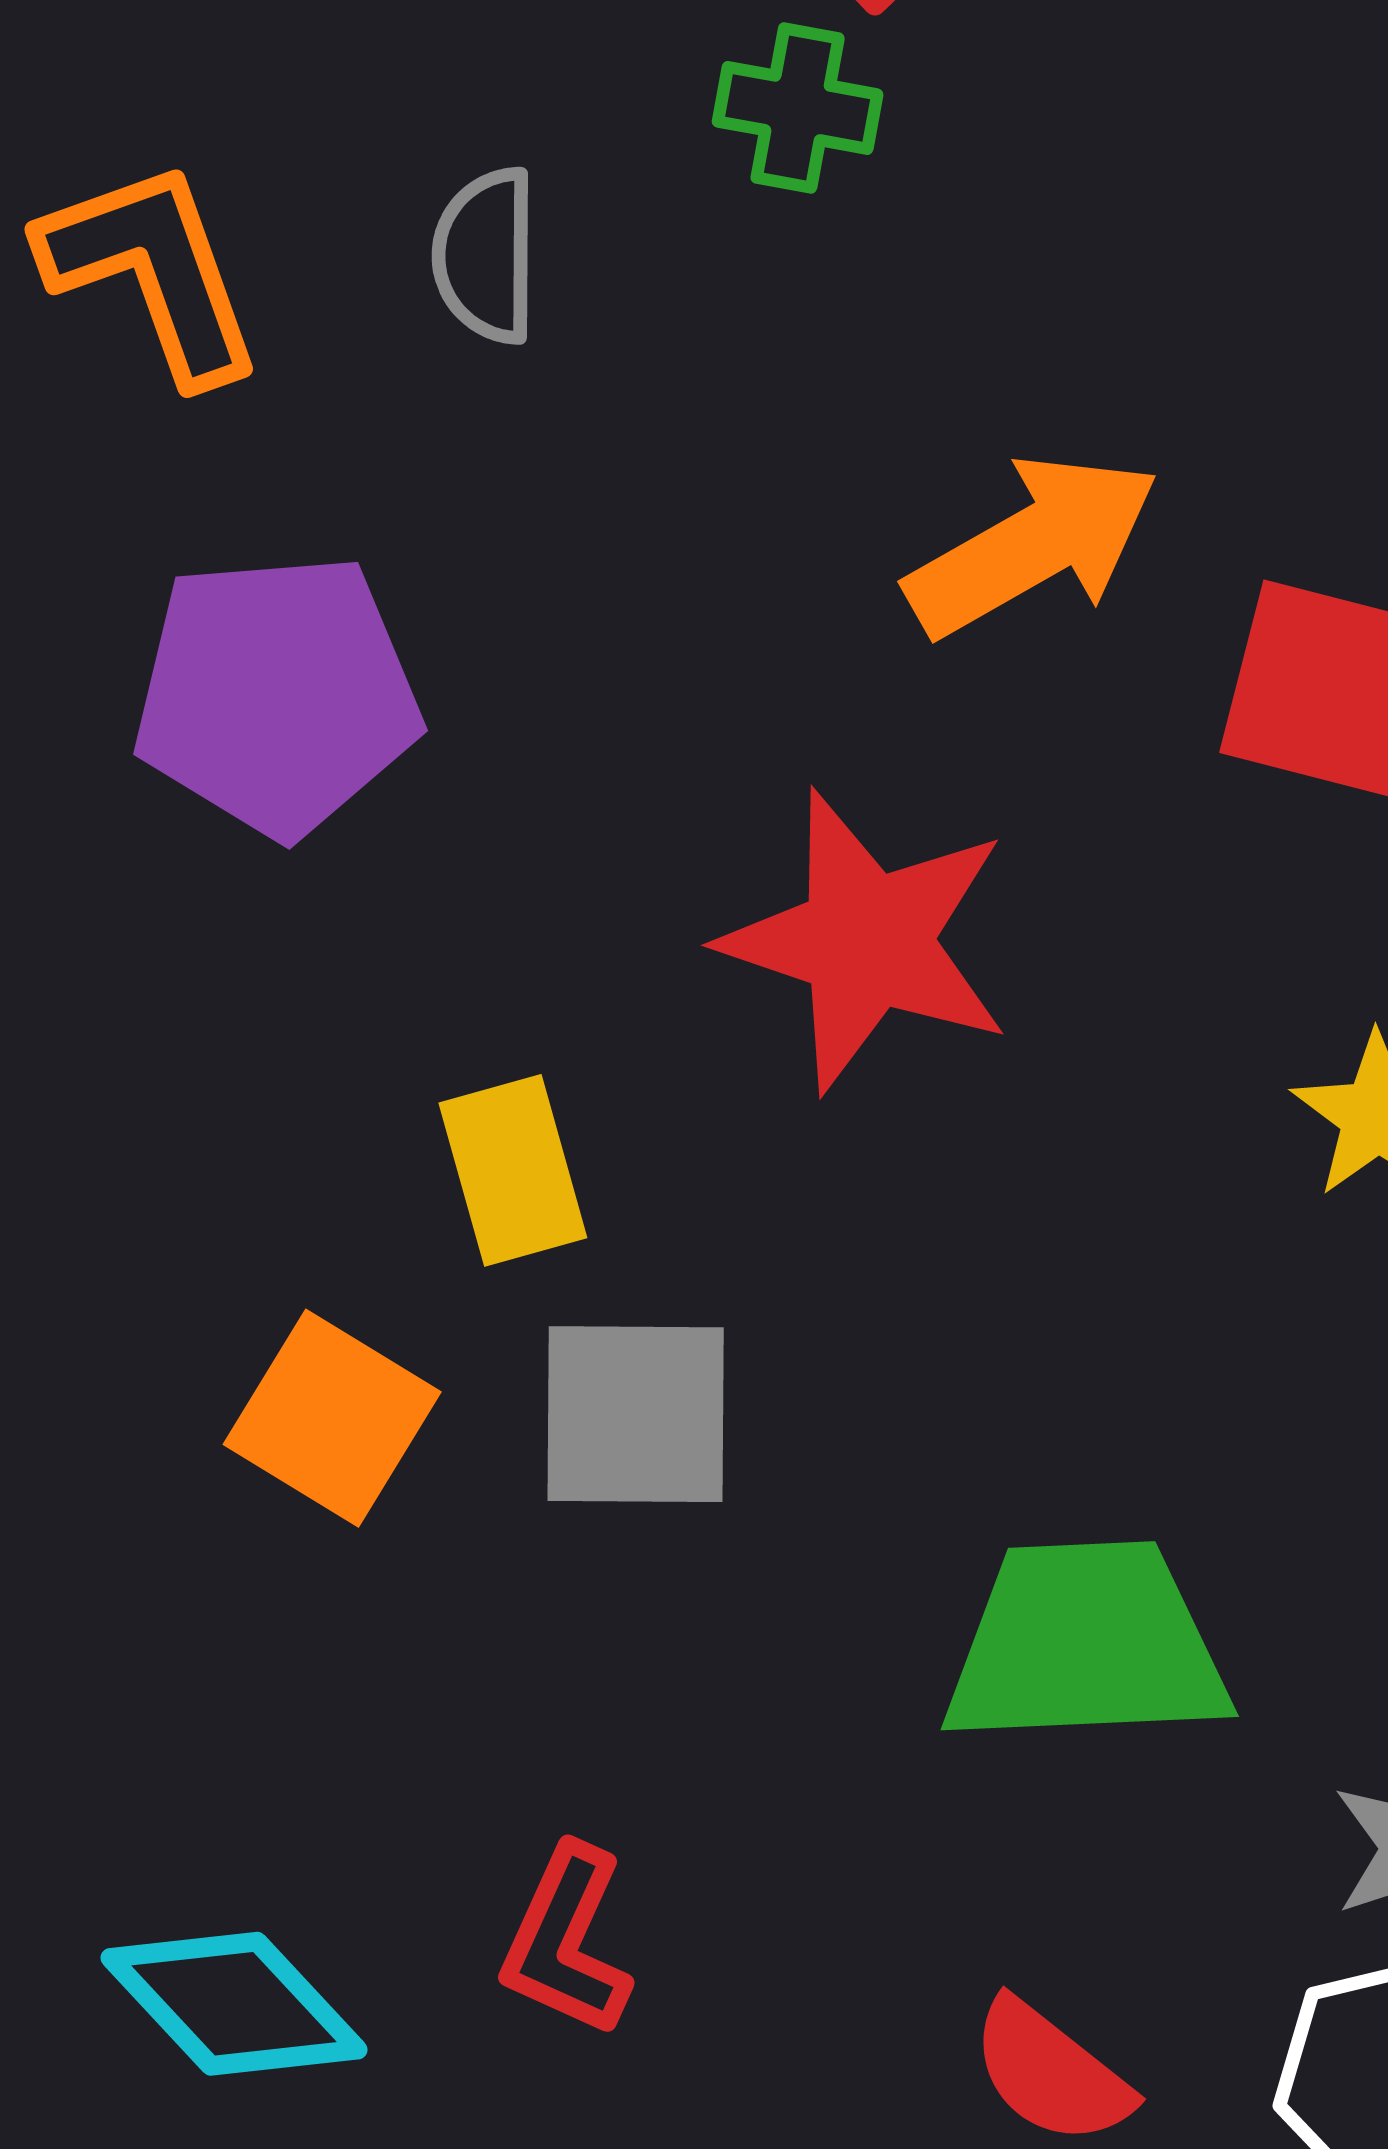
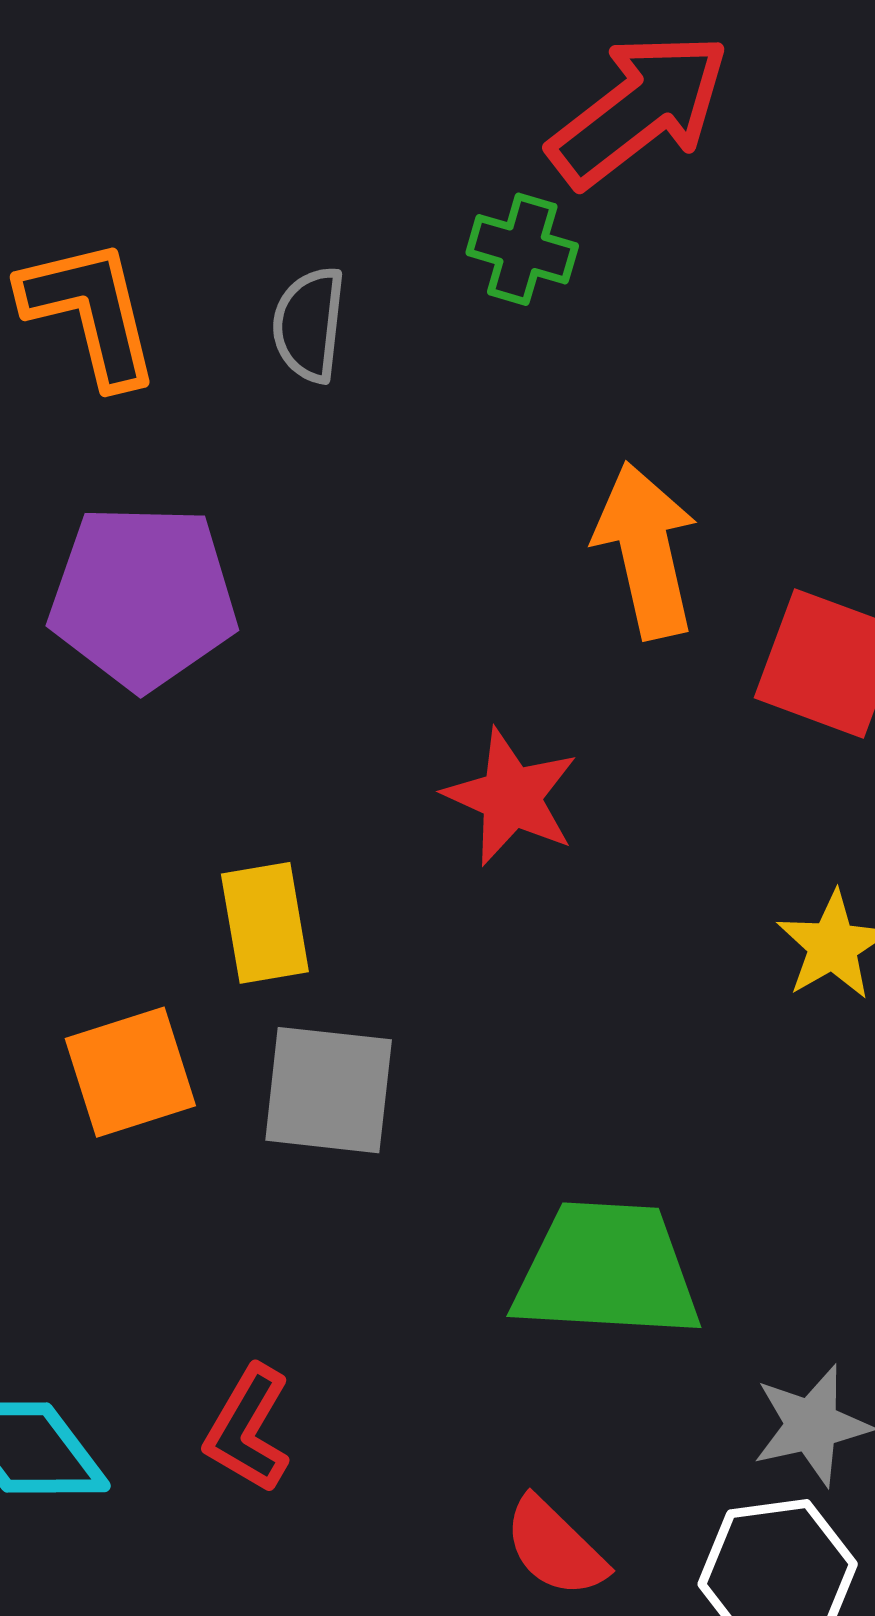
orange arrow: (1033, 545) -> (646, 550), turned -79
red star: (867, 941) -> (511, 797), size x0.7
orange square: (332, 1418) -> (130, 1072), turned 35

